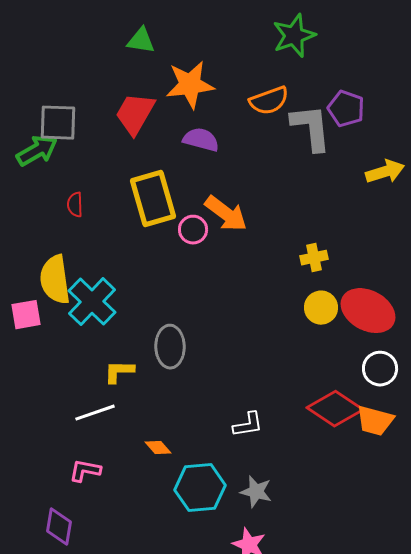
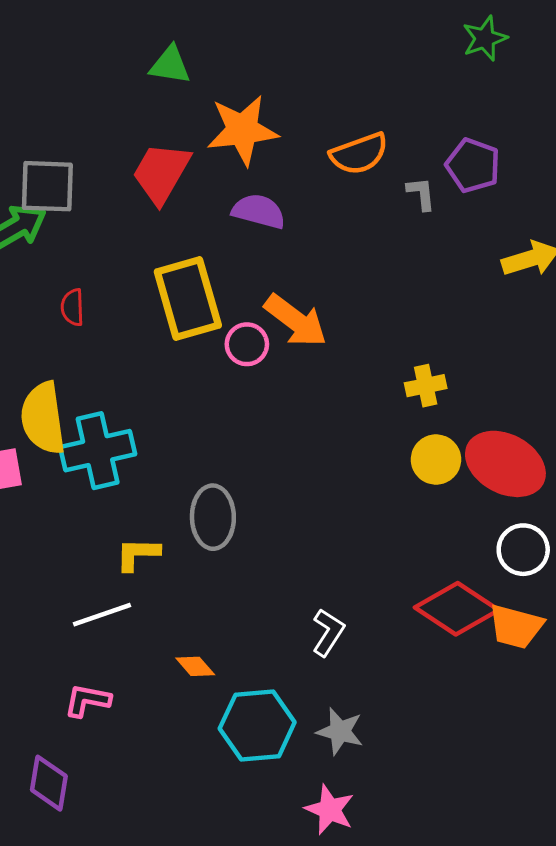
green star: (294, 36) -> (485, 38), moved, size x0.7
gray L-shape: (311, 128) -> (421, 194), size x0.5
cyan cross: (92, 302) -> (98, 451), turned 33
white L-shape: (248, 425) -> (328, 632), turned -48

